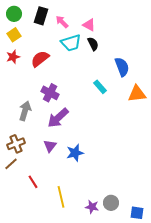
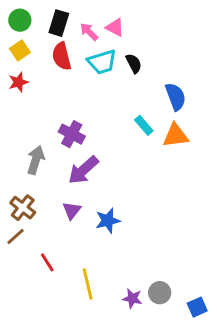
pink triangle: (89, 25) -> (115, 27), moved
red semicircle: (40, 59) -> (62, 56), moved, turned -66
orange triangle: (137, 94) -> (176, 136), moved
brown cross: (16, 144) -> (23, 208), turned -30
blue square: (137, 213) -> (197, 307), turned -32

